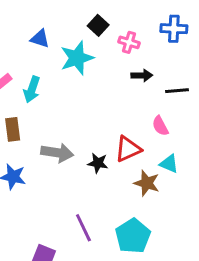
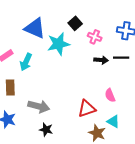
blue triangle: (40, 39) -> (35, 28), size x1.6
black line: (177, 91) -> (121, 58), moved
black star: (98, 163) -> (46, 130), moved

